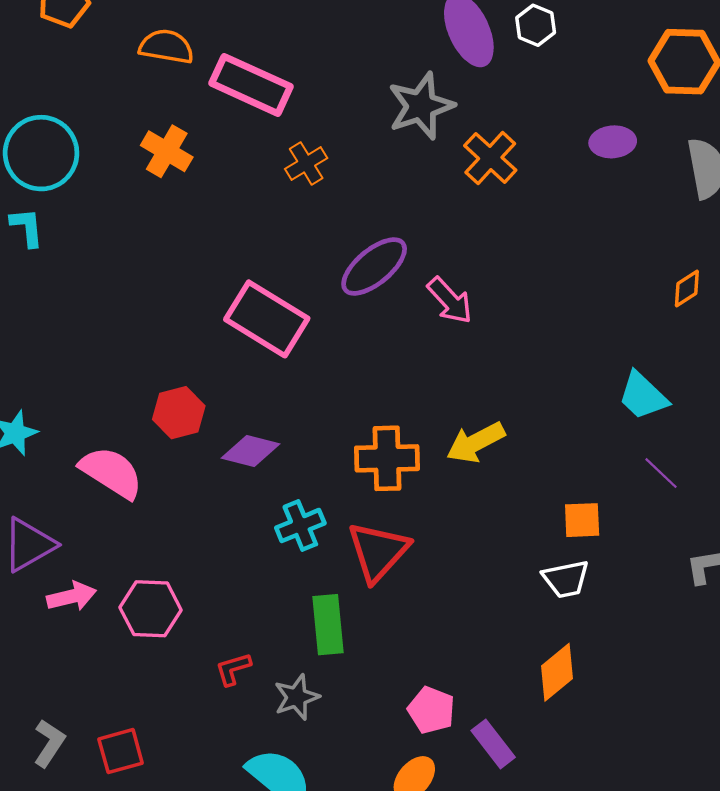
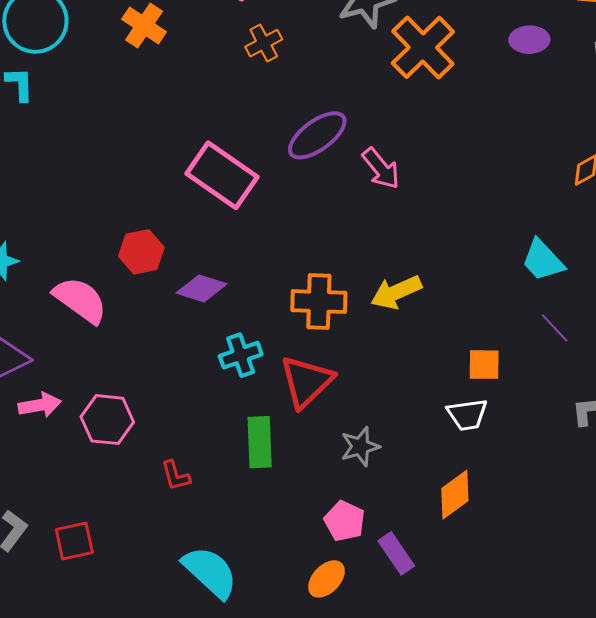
orange cross: (490, 158) -> (423, 47), size x1.4
red L-shape: (233, 669) -> (176, 476), turned -92
gray star: (297, 697) -> (360, 447), moved

